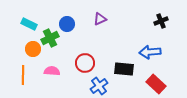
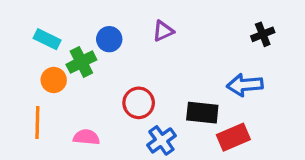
pink semicircle: (52, 71) -> (86, 137), moved
red rectangle: (156, 84) -> (233, 137), moved, turned -66

